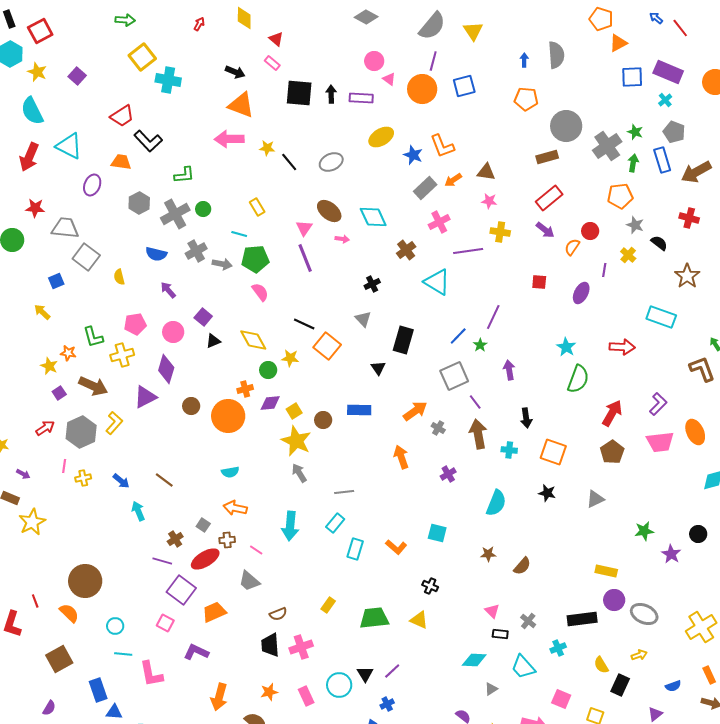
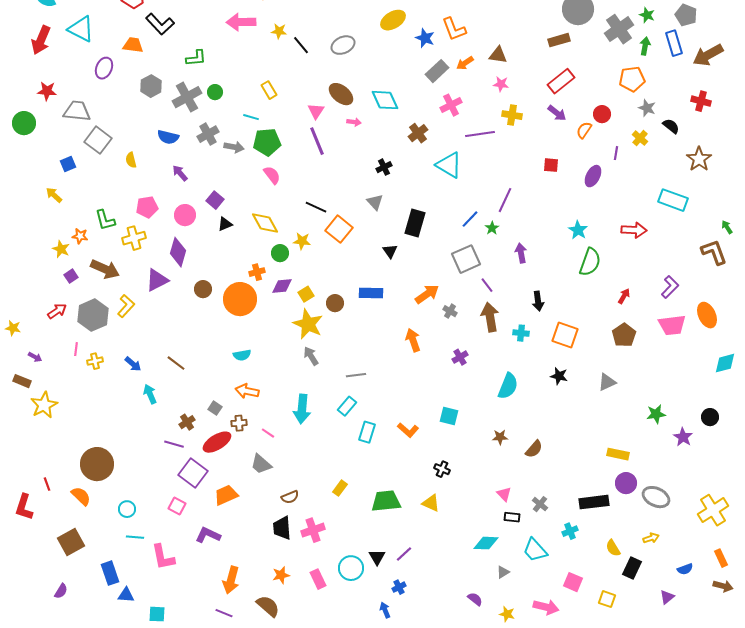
red arrow: (612, 413) -> (624, 296), size x0.6

